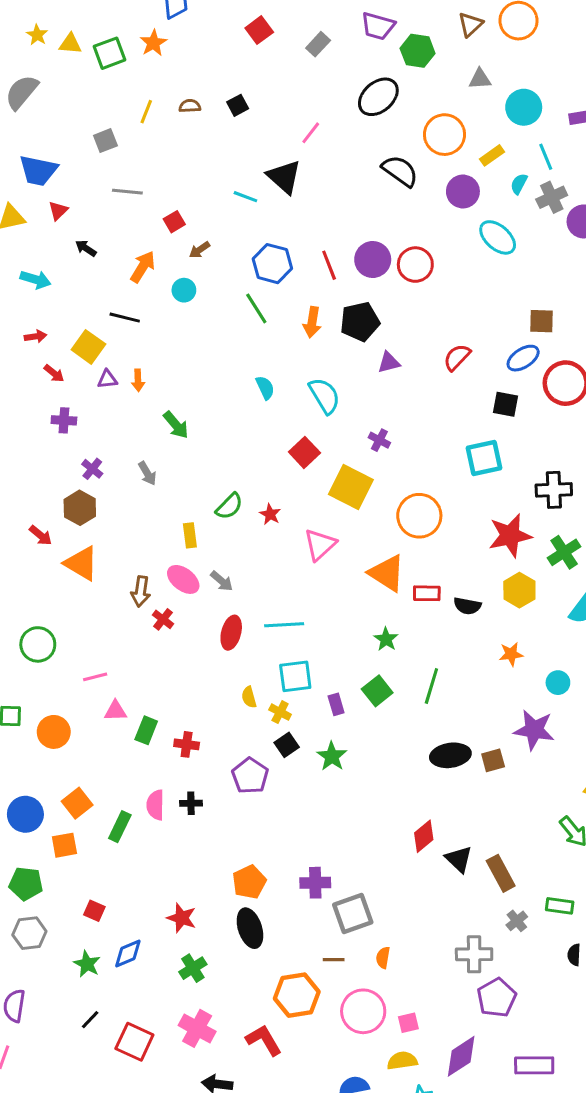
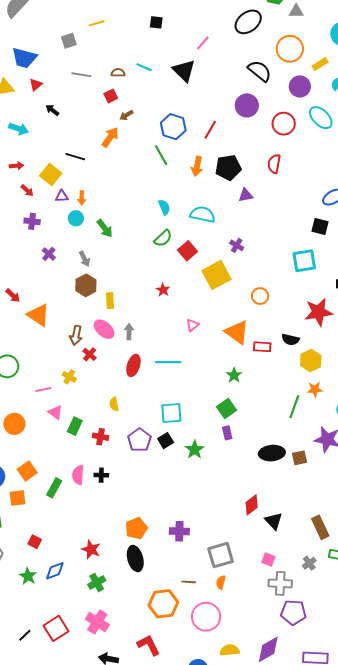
gray triangle: (480, 79) -> (296, 11), moved
black square: (238, 105) -> (156, 22), turned 32
brown semicircle: (190, 106) -> (118, 73), moved
yellow line: (146, 112) -> (97, 23), turned 49
cyan line: (245, 197) -> (144, 67), moved
purple circle: (373, 260) -> (247, 105), moved
red line: (329, 265) -> (210, 130), turned 48
red circle: (415, 265) -> (284, 124), moved
orange arrow: (143, 267) -> (110, 137), moved
cyan circle: (184, 290) -> (76, 218), moved
red semicircle: (457, 357) -> (274, 164), moved, turned -36
cyan semicircle: (325, 396) -> (203, 214), turned -50
yellow square: (351, 487) -> (217, 275), turned 32
green semicircle: (229, 506) -> (163, 238), moved
brown hexagon: (80, 508) -> (86, 285), moved
orange circle: (419, 516) -> (260, 296), size x0.6
pink triangle: (320, 545) -> (192, 325), moved, size x0.6
gray arrow: (222, 581) -> (129, 332), turned -133
yellow hexagon: (519, 590) -> (311, 360), moved
black semicircle: (467, 606) -> (290, 340), moved
cyan square: (295, 676) -> (171, 413), moved
green line: (431, 686) -> (294, 407), moved
yellow semicircle: (249, 697) -> (114, 404), moved
purple rectangle: (336, 704) -> (227, 433), moved
pink triangle: (115, 711) -> (55, 412), turned 35
yellow cross: (280, 712) -> (69, 377), moved
purple pentagon: (250, 776) -> (139, 440), moved
brown rectangle: (501, 873) -> (320, 527), moved
gray square: (353, 914) -> (221, 555), moved
purple pentagon: (497, 998) -> (293, 612), turned 30
black line: (90, 1020) -> (25, 635), moved
pink square: (408, 1023) -> (268, 560), moved, turned 32
red L-shape: (264, 1040) -> (149, 645), moved
red square: (134, 1042) -> (56, 628), turned 30

